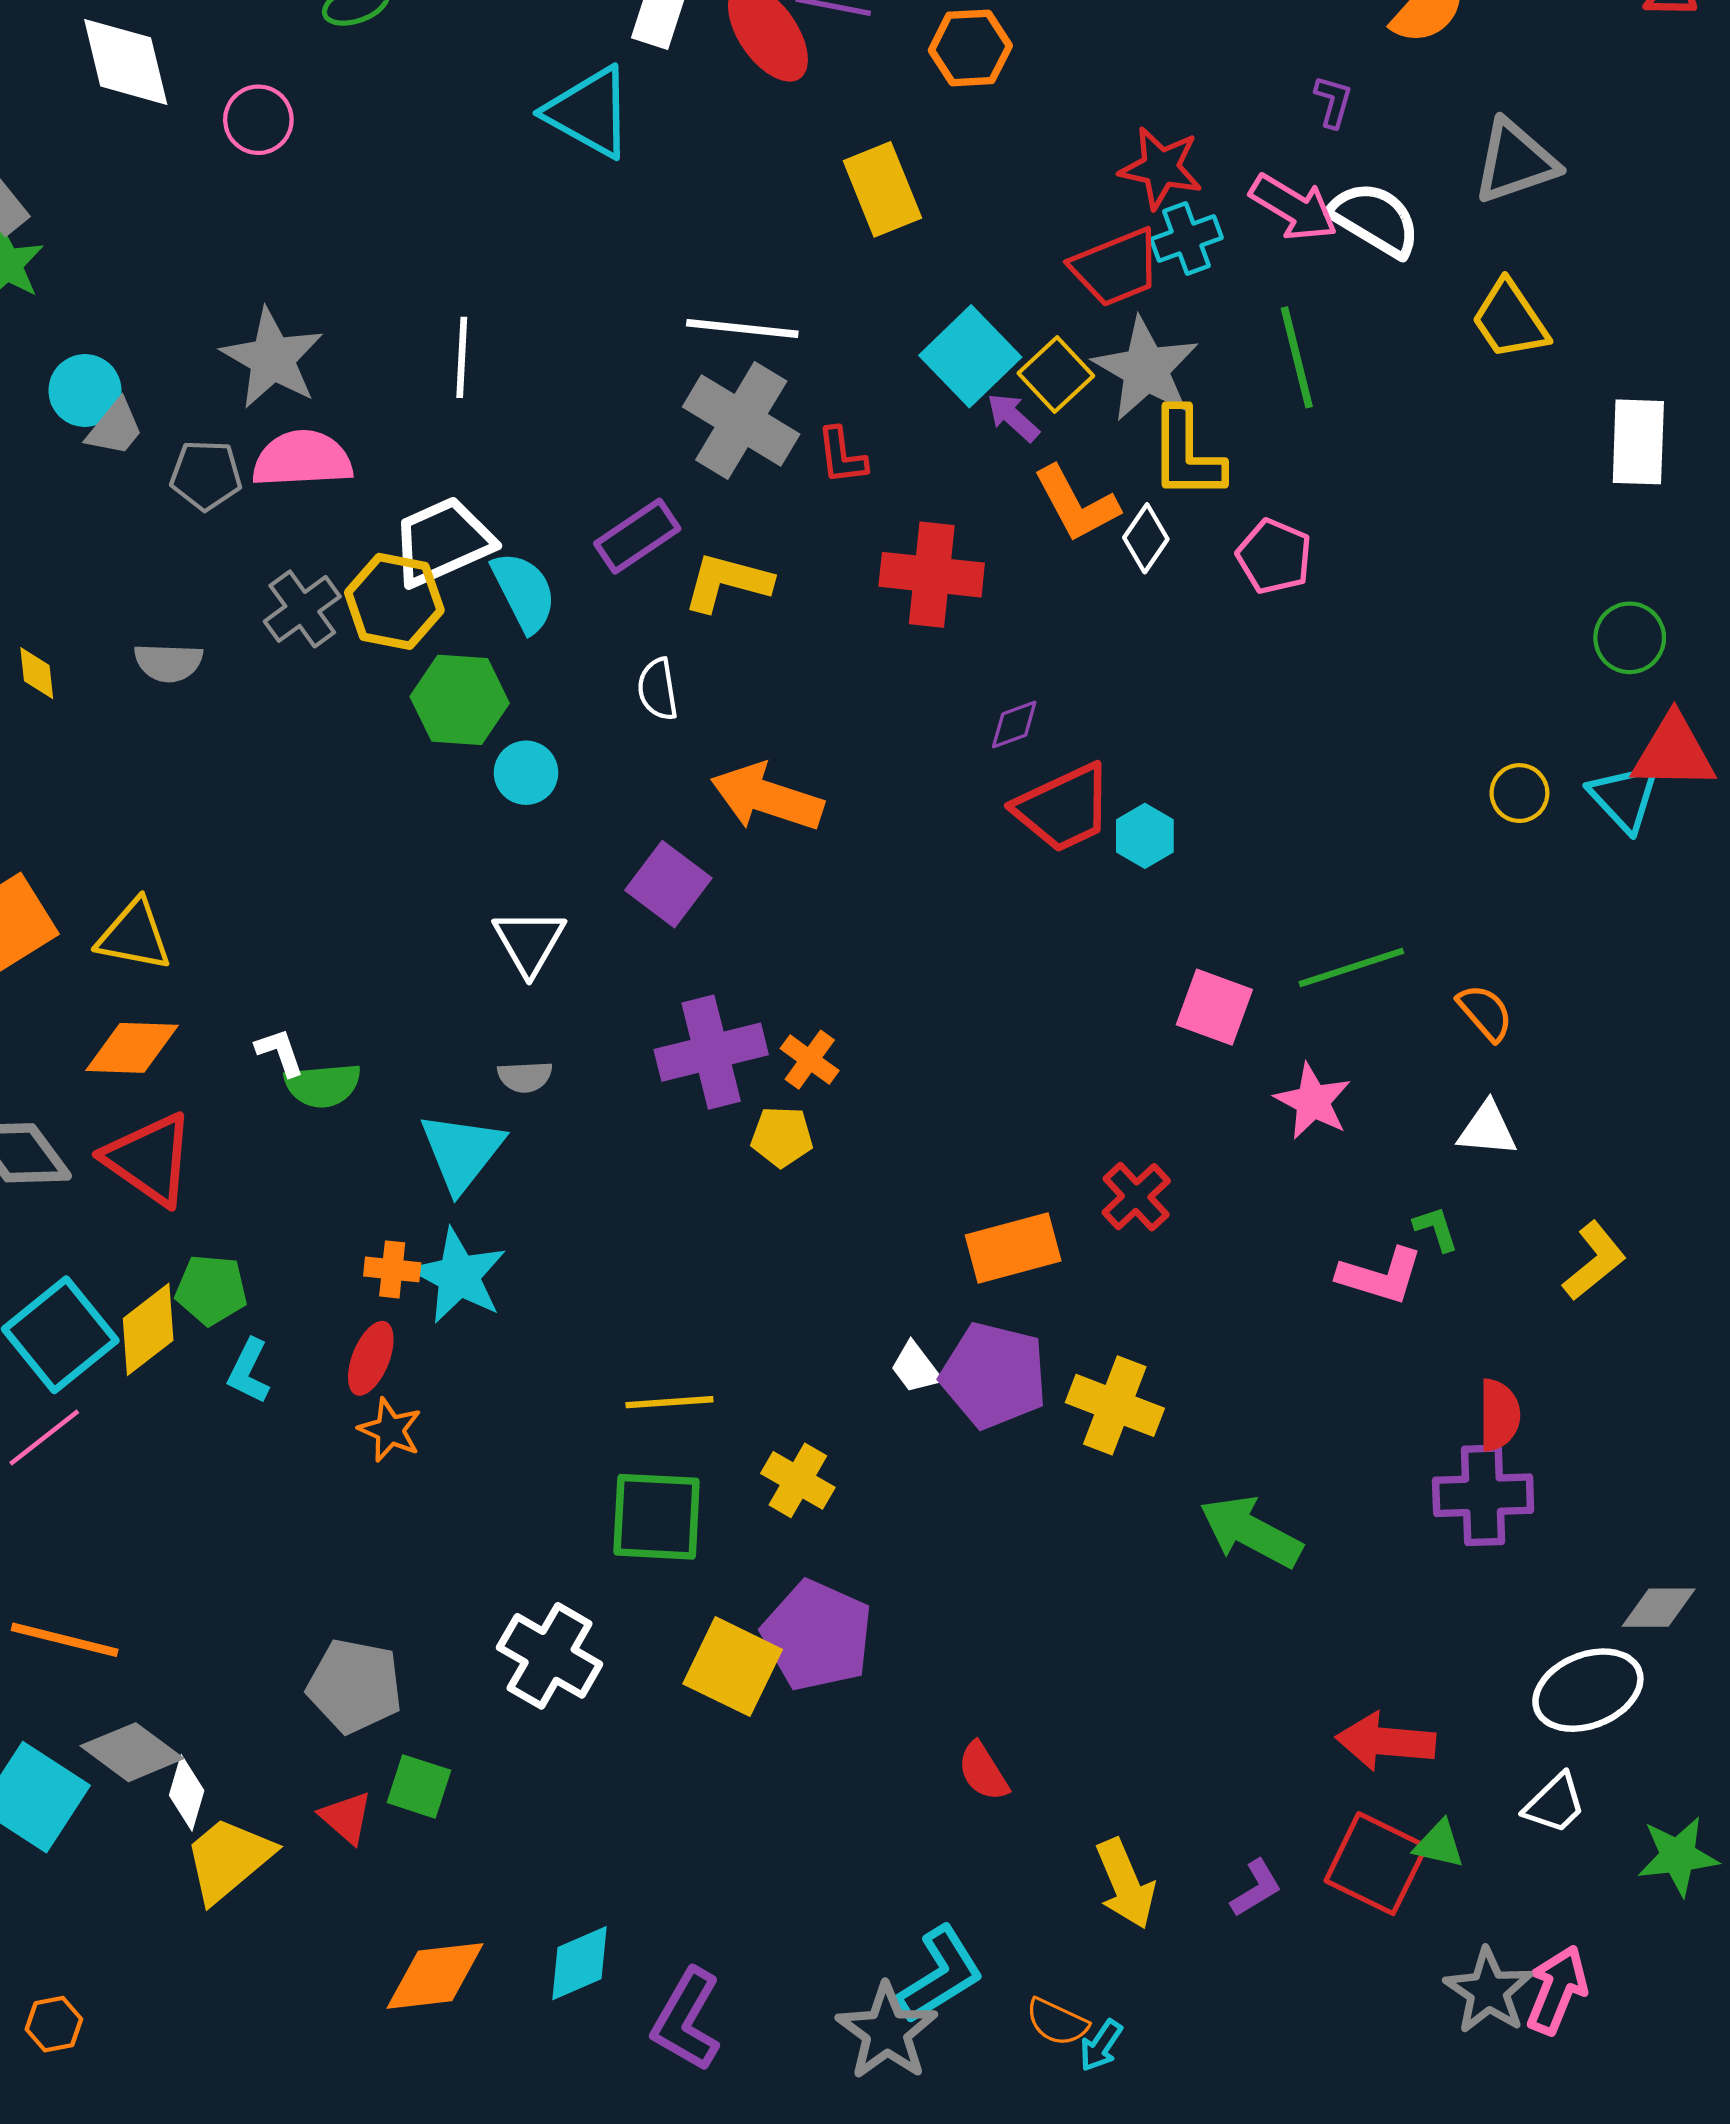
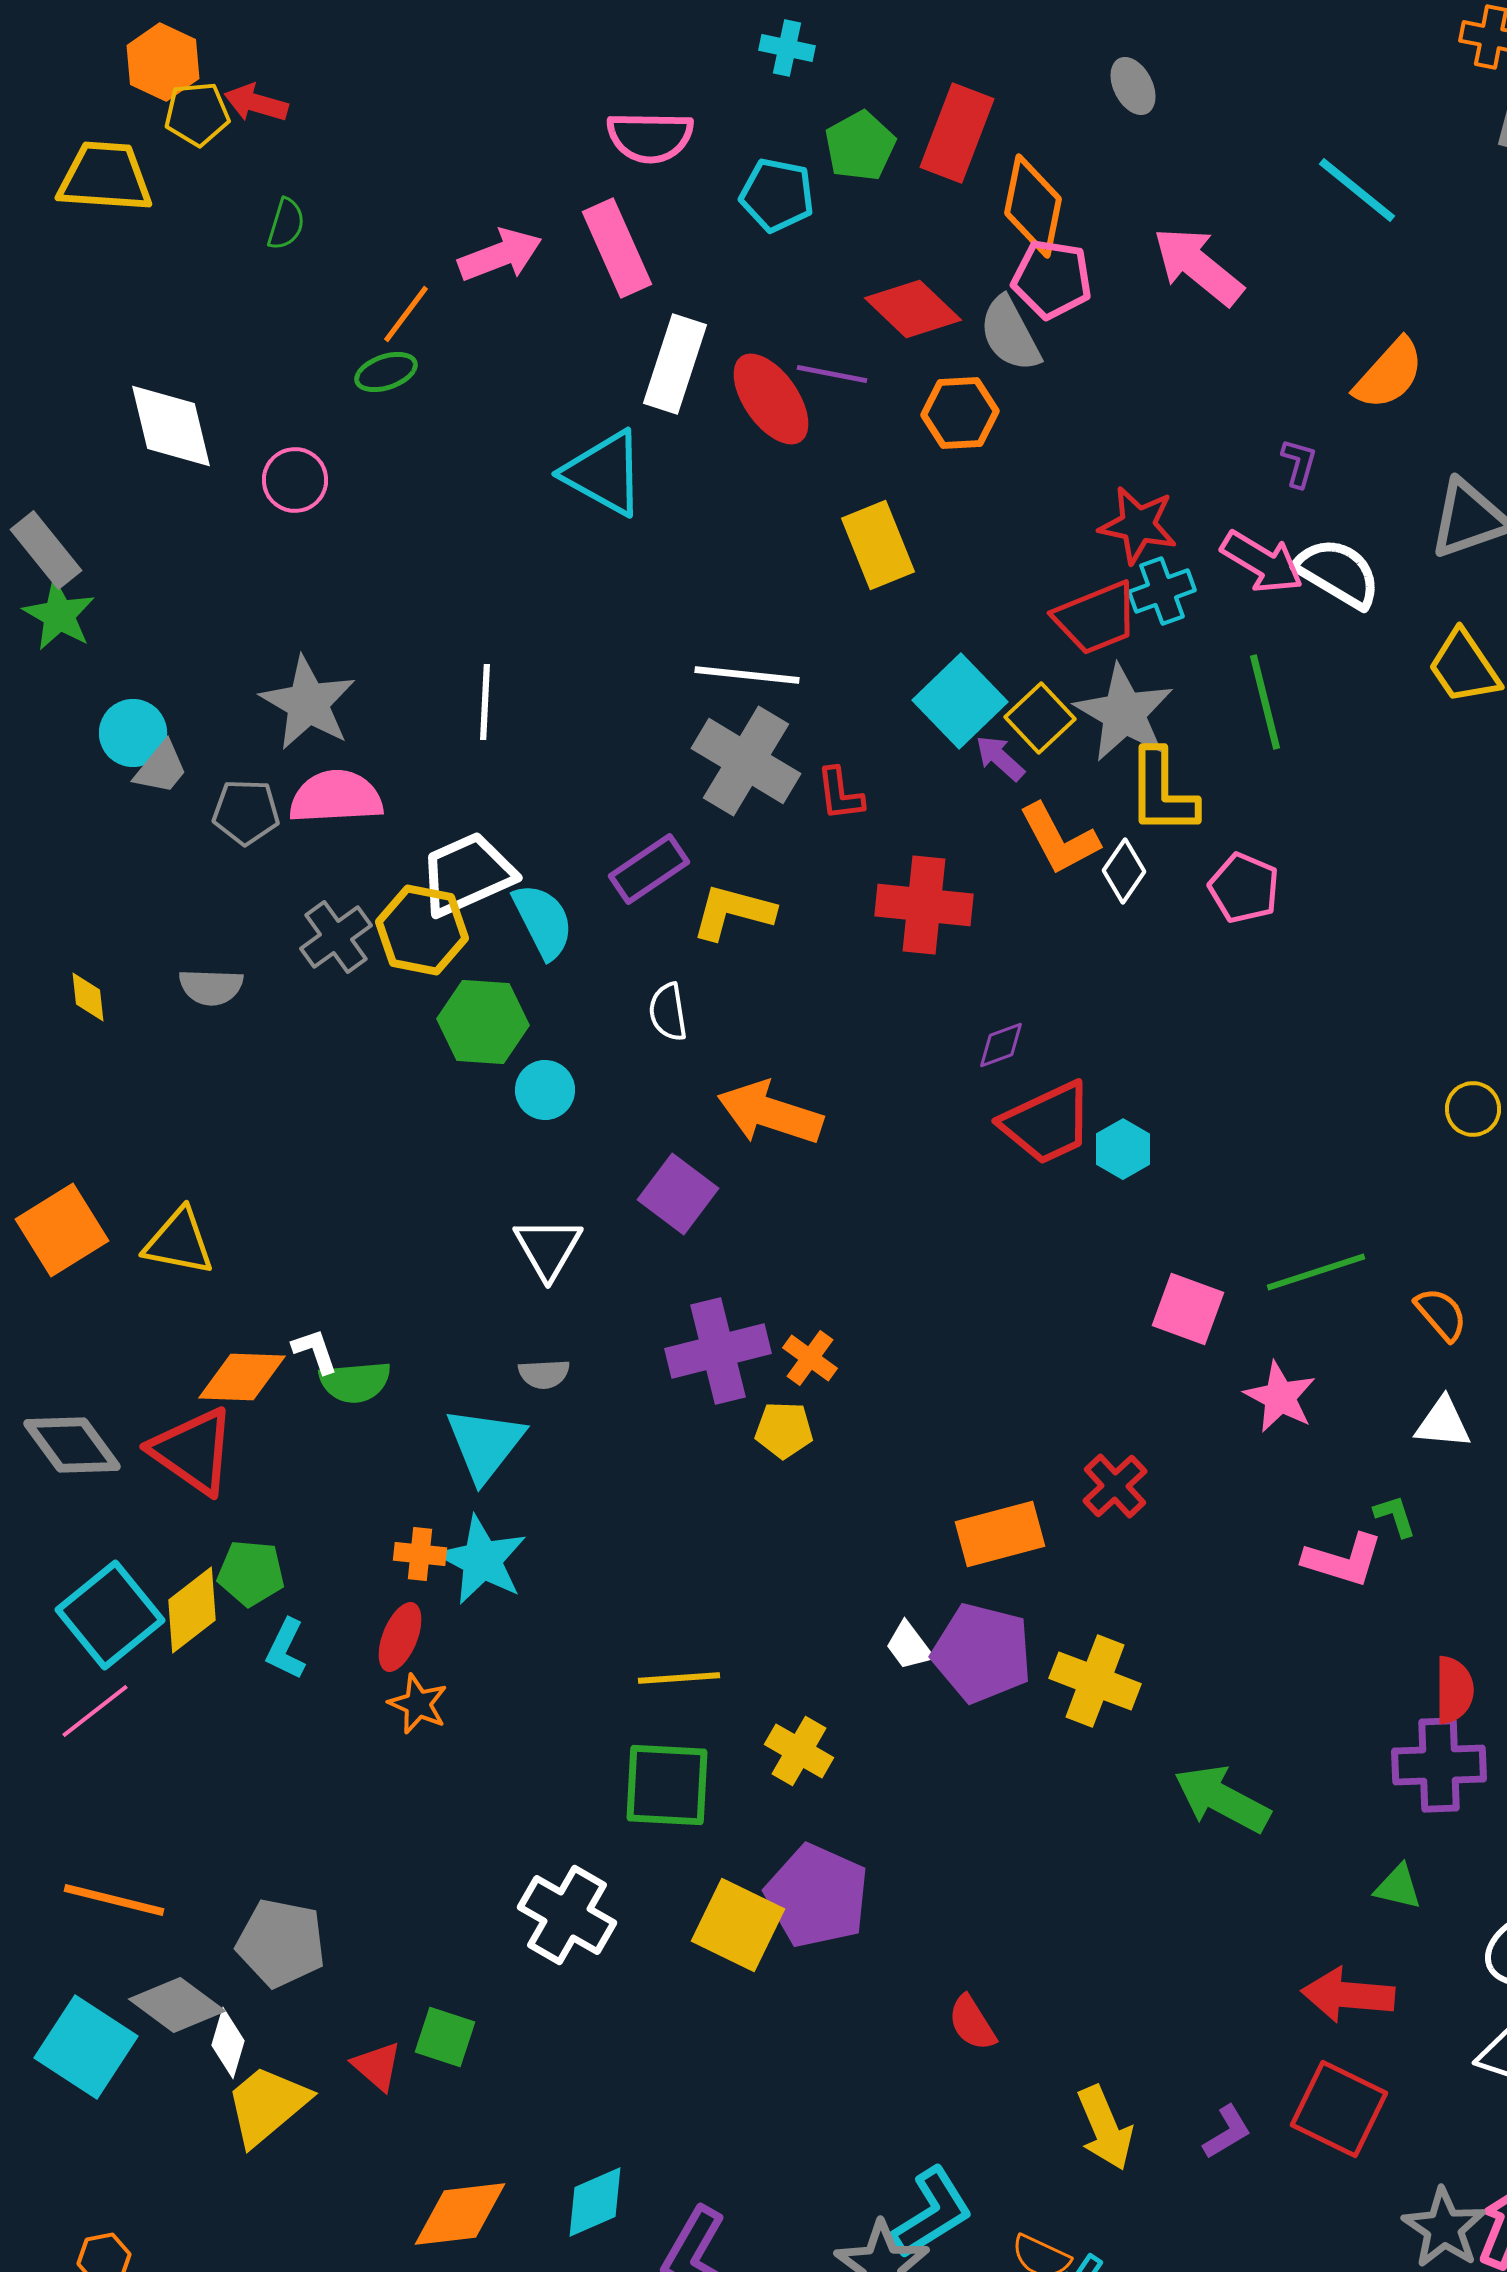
orange diamond: (132, 1048) -> (242, 1377), moved
gray pentagon: (355, 1686) -> (281, 1943), moved
green triangle: (1439, 1844) -> (1398, 1887), moved

